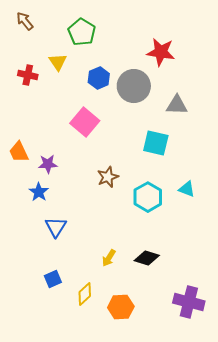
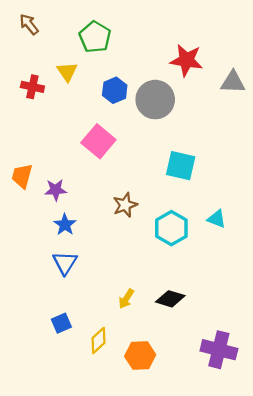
gray triangle: (177, 105) -> (233, 82), moved
orange trapezoid: (19, 152) -> (22, 176), turned 40
blue star: (39, 192) -> (65, 225), moved

